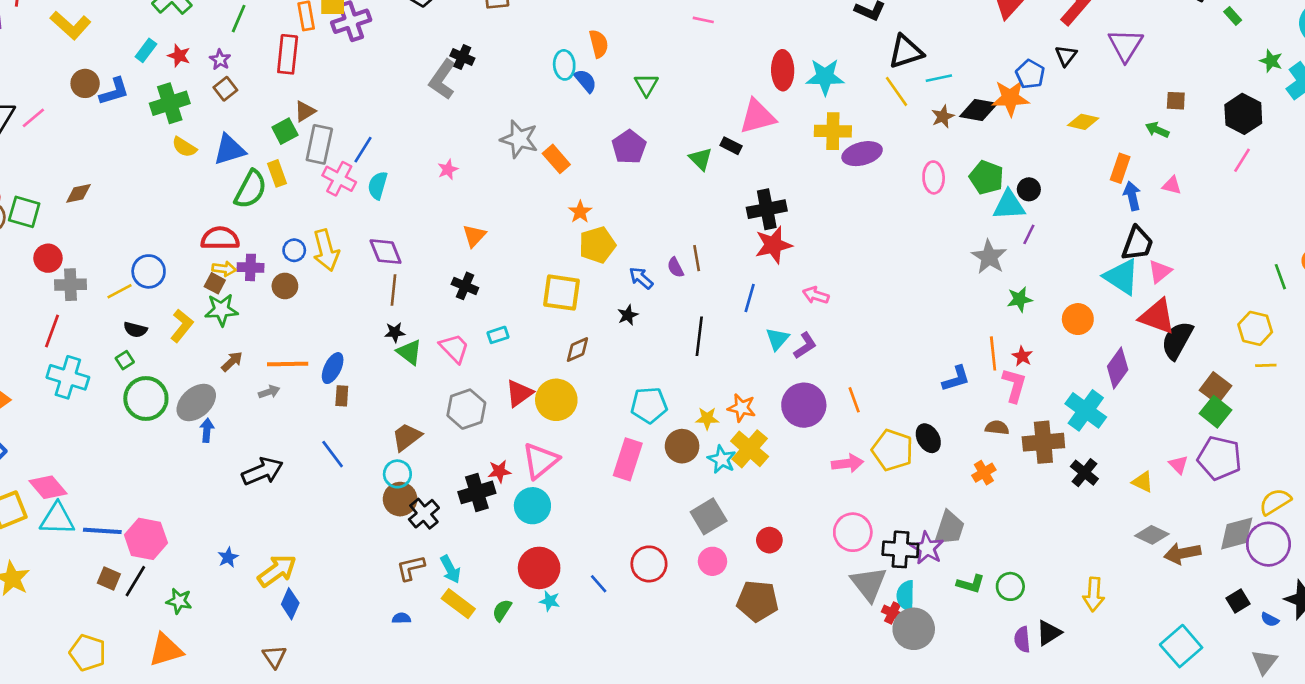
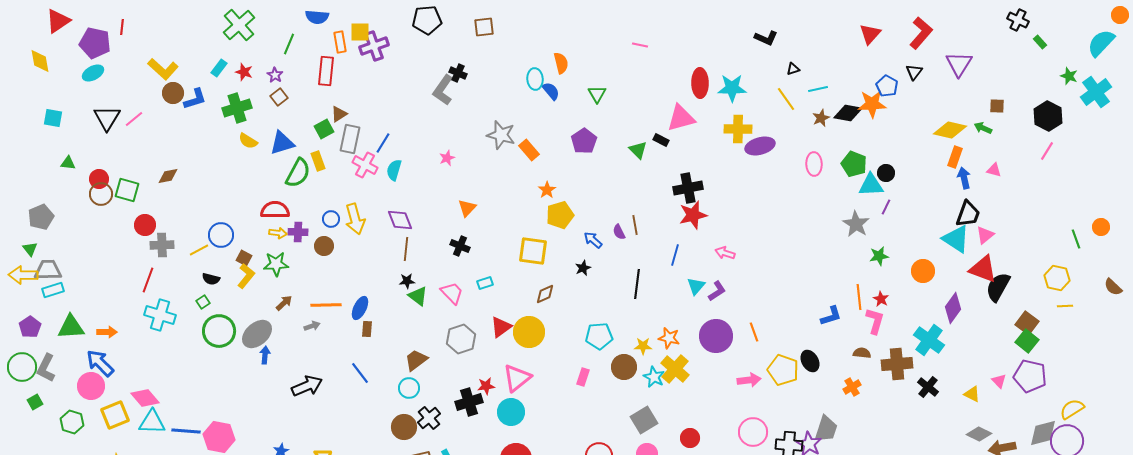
yellow L-shape: (70, 25) -> (163, 69), moved
black triangle: (906, 52) -> (793, 69), size x0.5
yellow diamond: (1083, 122) -> (950, 130), moved, size x1.4
brown square: (215, 283) -> (244, 258), moved
pink rectangle: (628, 459) -> (583, 377), size x0.6
brown circle: (400, 499) -> (404, 427), moved

